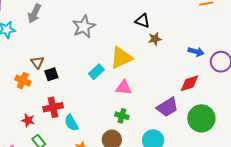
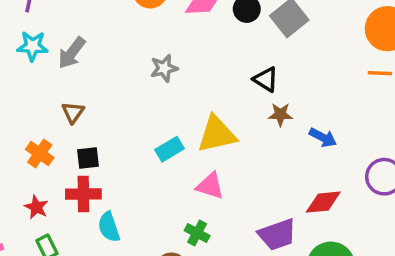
gray arrow: (34, 13) -> (72, 53), moved
gray star: (84, 27) -> (164, 68), size x0.7
blue arrow: (196, 52) -> (323, 137), moved
black square: (51, 74) -> (88, 158), moved
orange cross: (23, 81) -> (40, 154), moved

